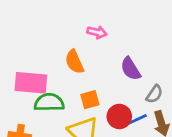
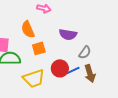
purple semicircle: (131, 69) -> (68, 34), turned -48
orange square: (90, 100) -> (39, 48), moved

